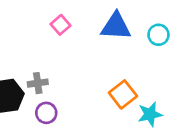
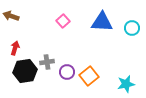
orange square: (123, 94) -> (89, 76), moved
purple circle: (46, 113) -> (67, 72), moved

